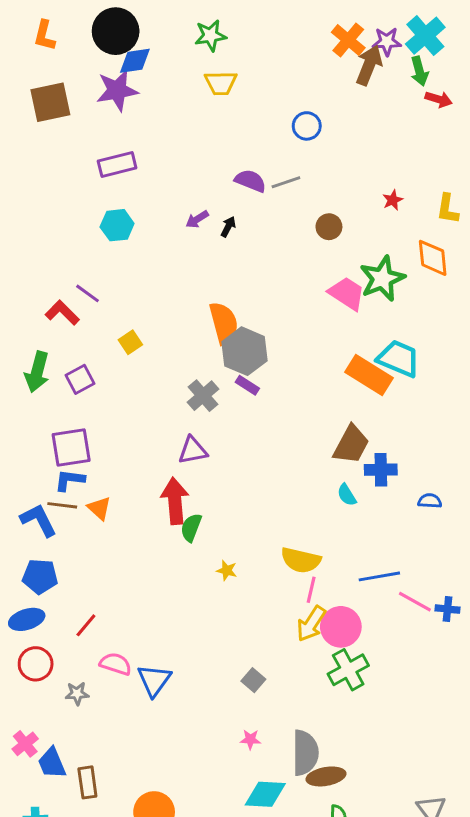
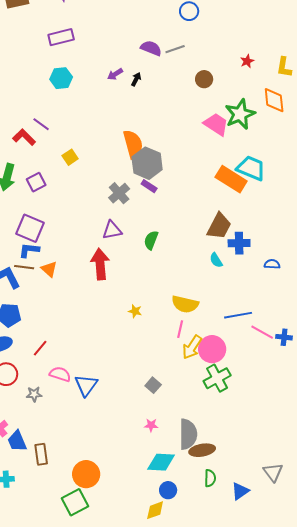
purple square: (71, 448) -> (30, 228), turned 32
green semicircle: (191, 528) -> (151, 240), moved
pink line: (311, 590) -> (180, 329), moved

